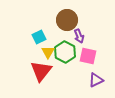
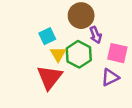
pink square: (88, 56) -> (117, 53), moved
purple triangle: (96, 80) -> (110, 77), moved

